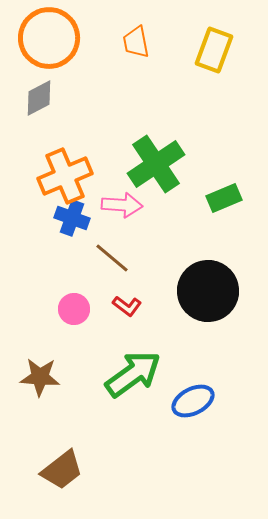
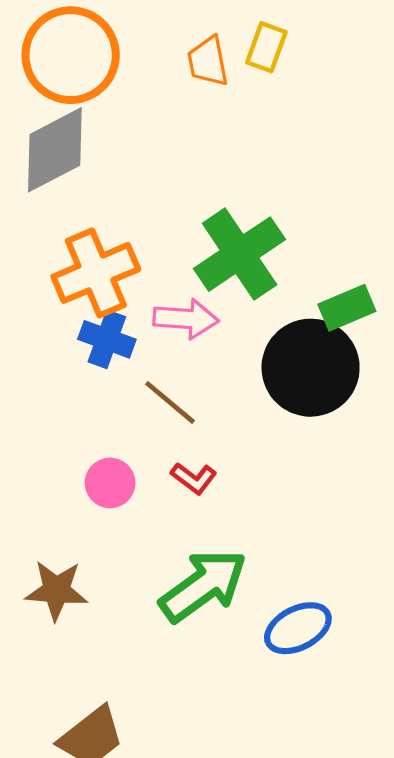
yellow rectangle: (214, 50) -> (266, 47), moved, size x0.7
gray diamond: (39, 98) -> (55, 150), size x1.5
black circle: (208, 291) -> (311, 368), moved

